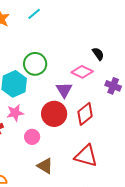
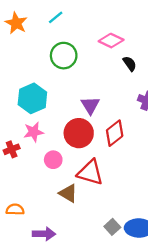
green circle: (35, 64) -> (64, 56), moved
pink diamond: (82, 72) -> (111, 41), moved
red triangle: (86, 156) -> (90, 172), moved

